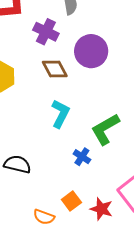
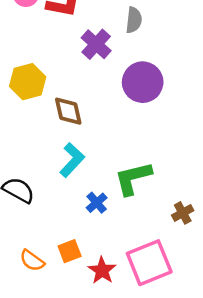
brown diamond: (55, 69) -> (68, 111), moved
cyan L-shape: (60, 114) -> (72, 160), moved

